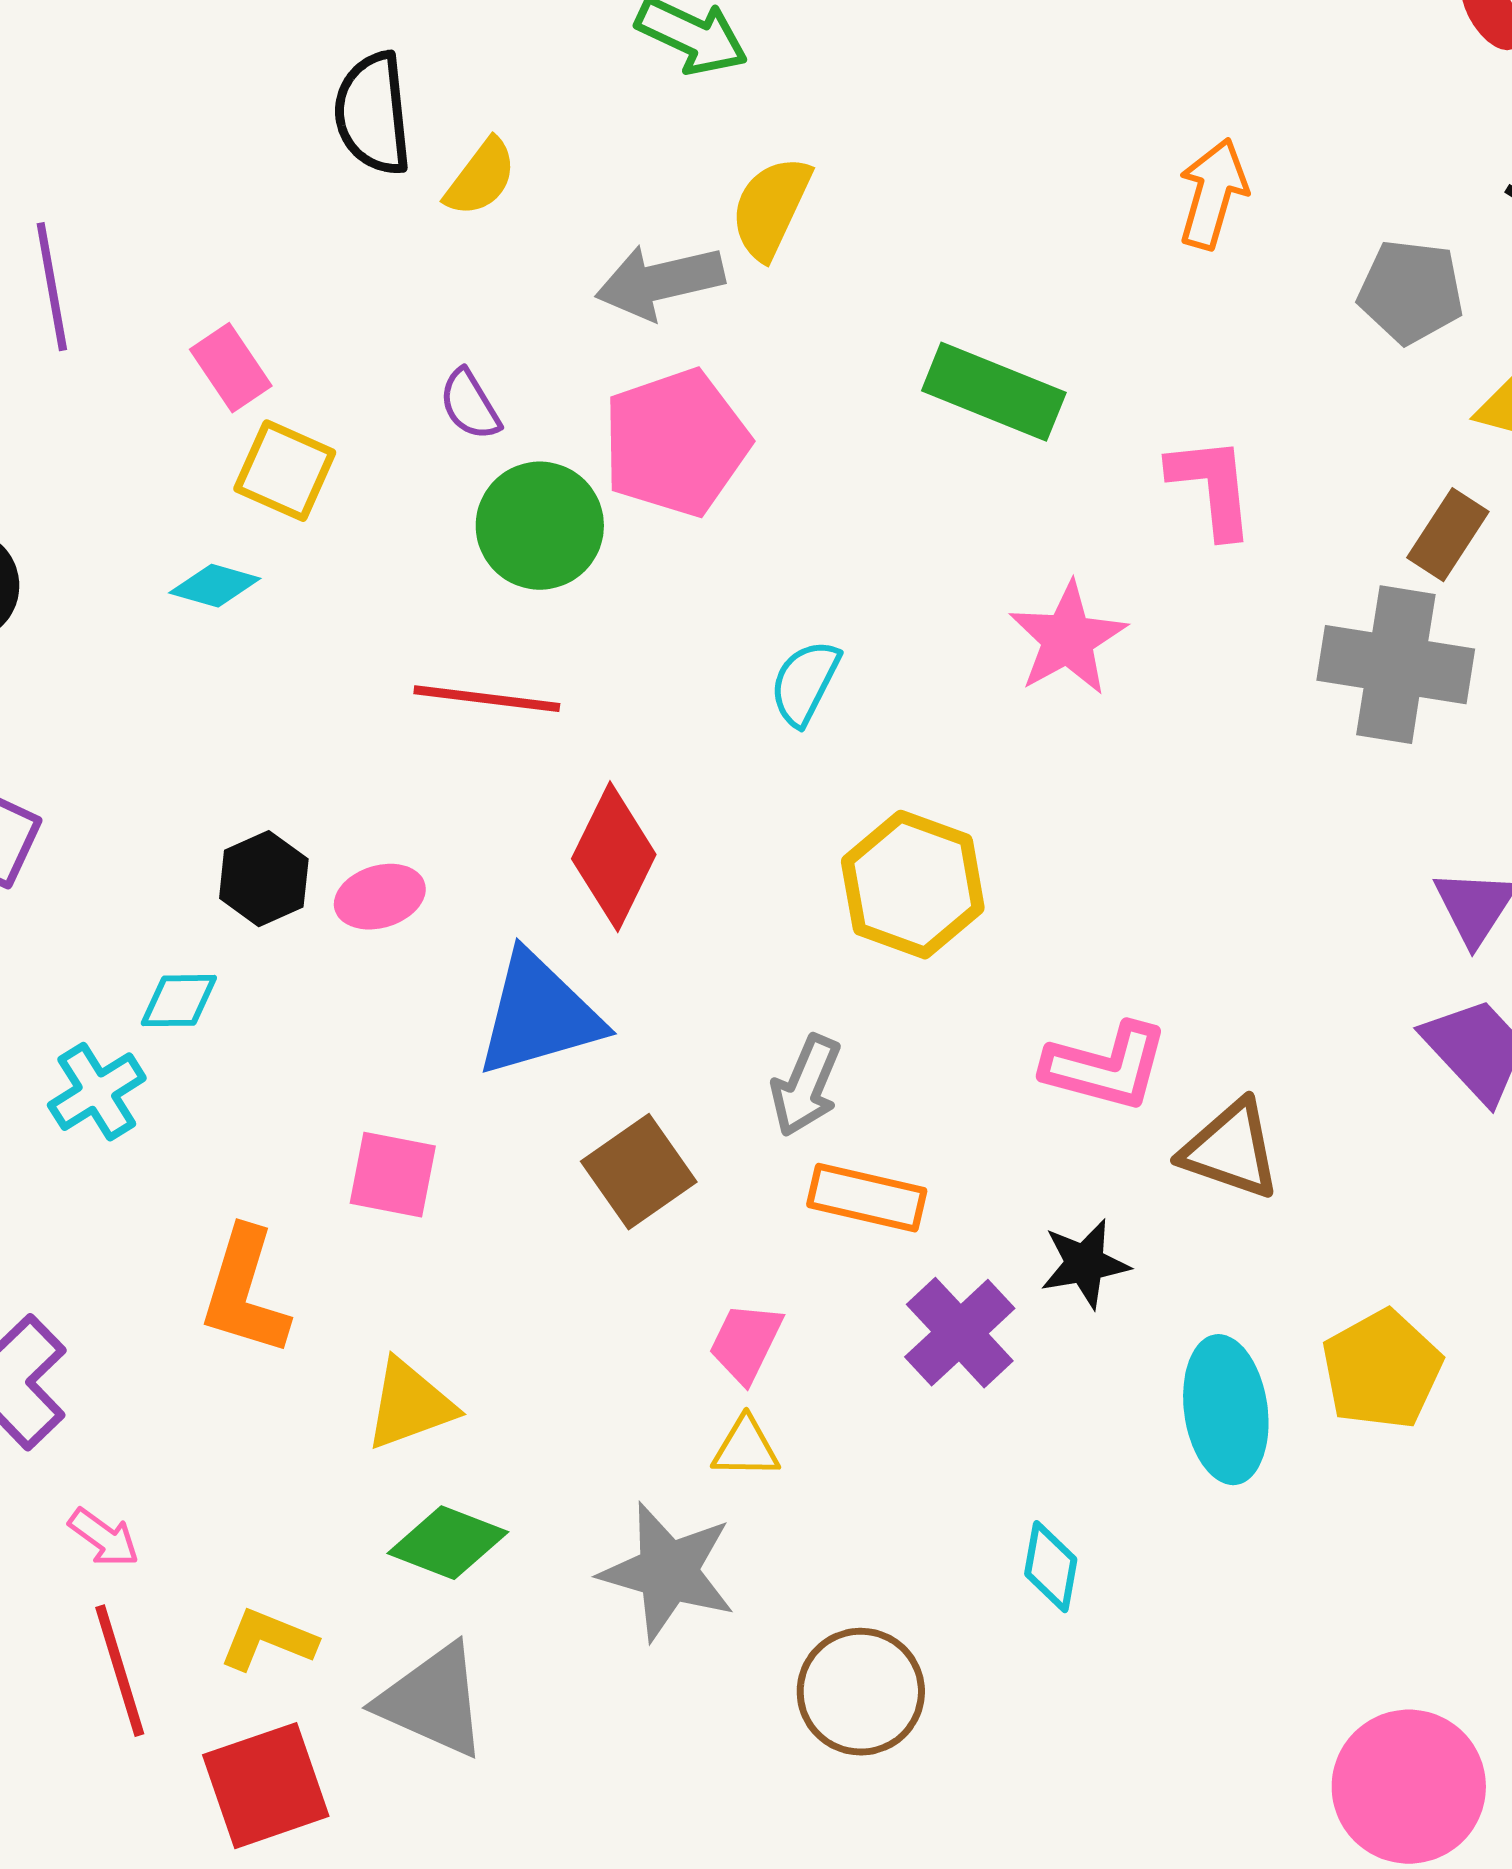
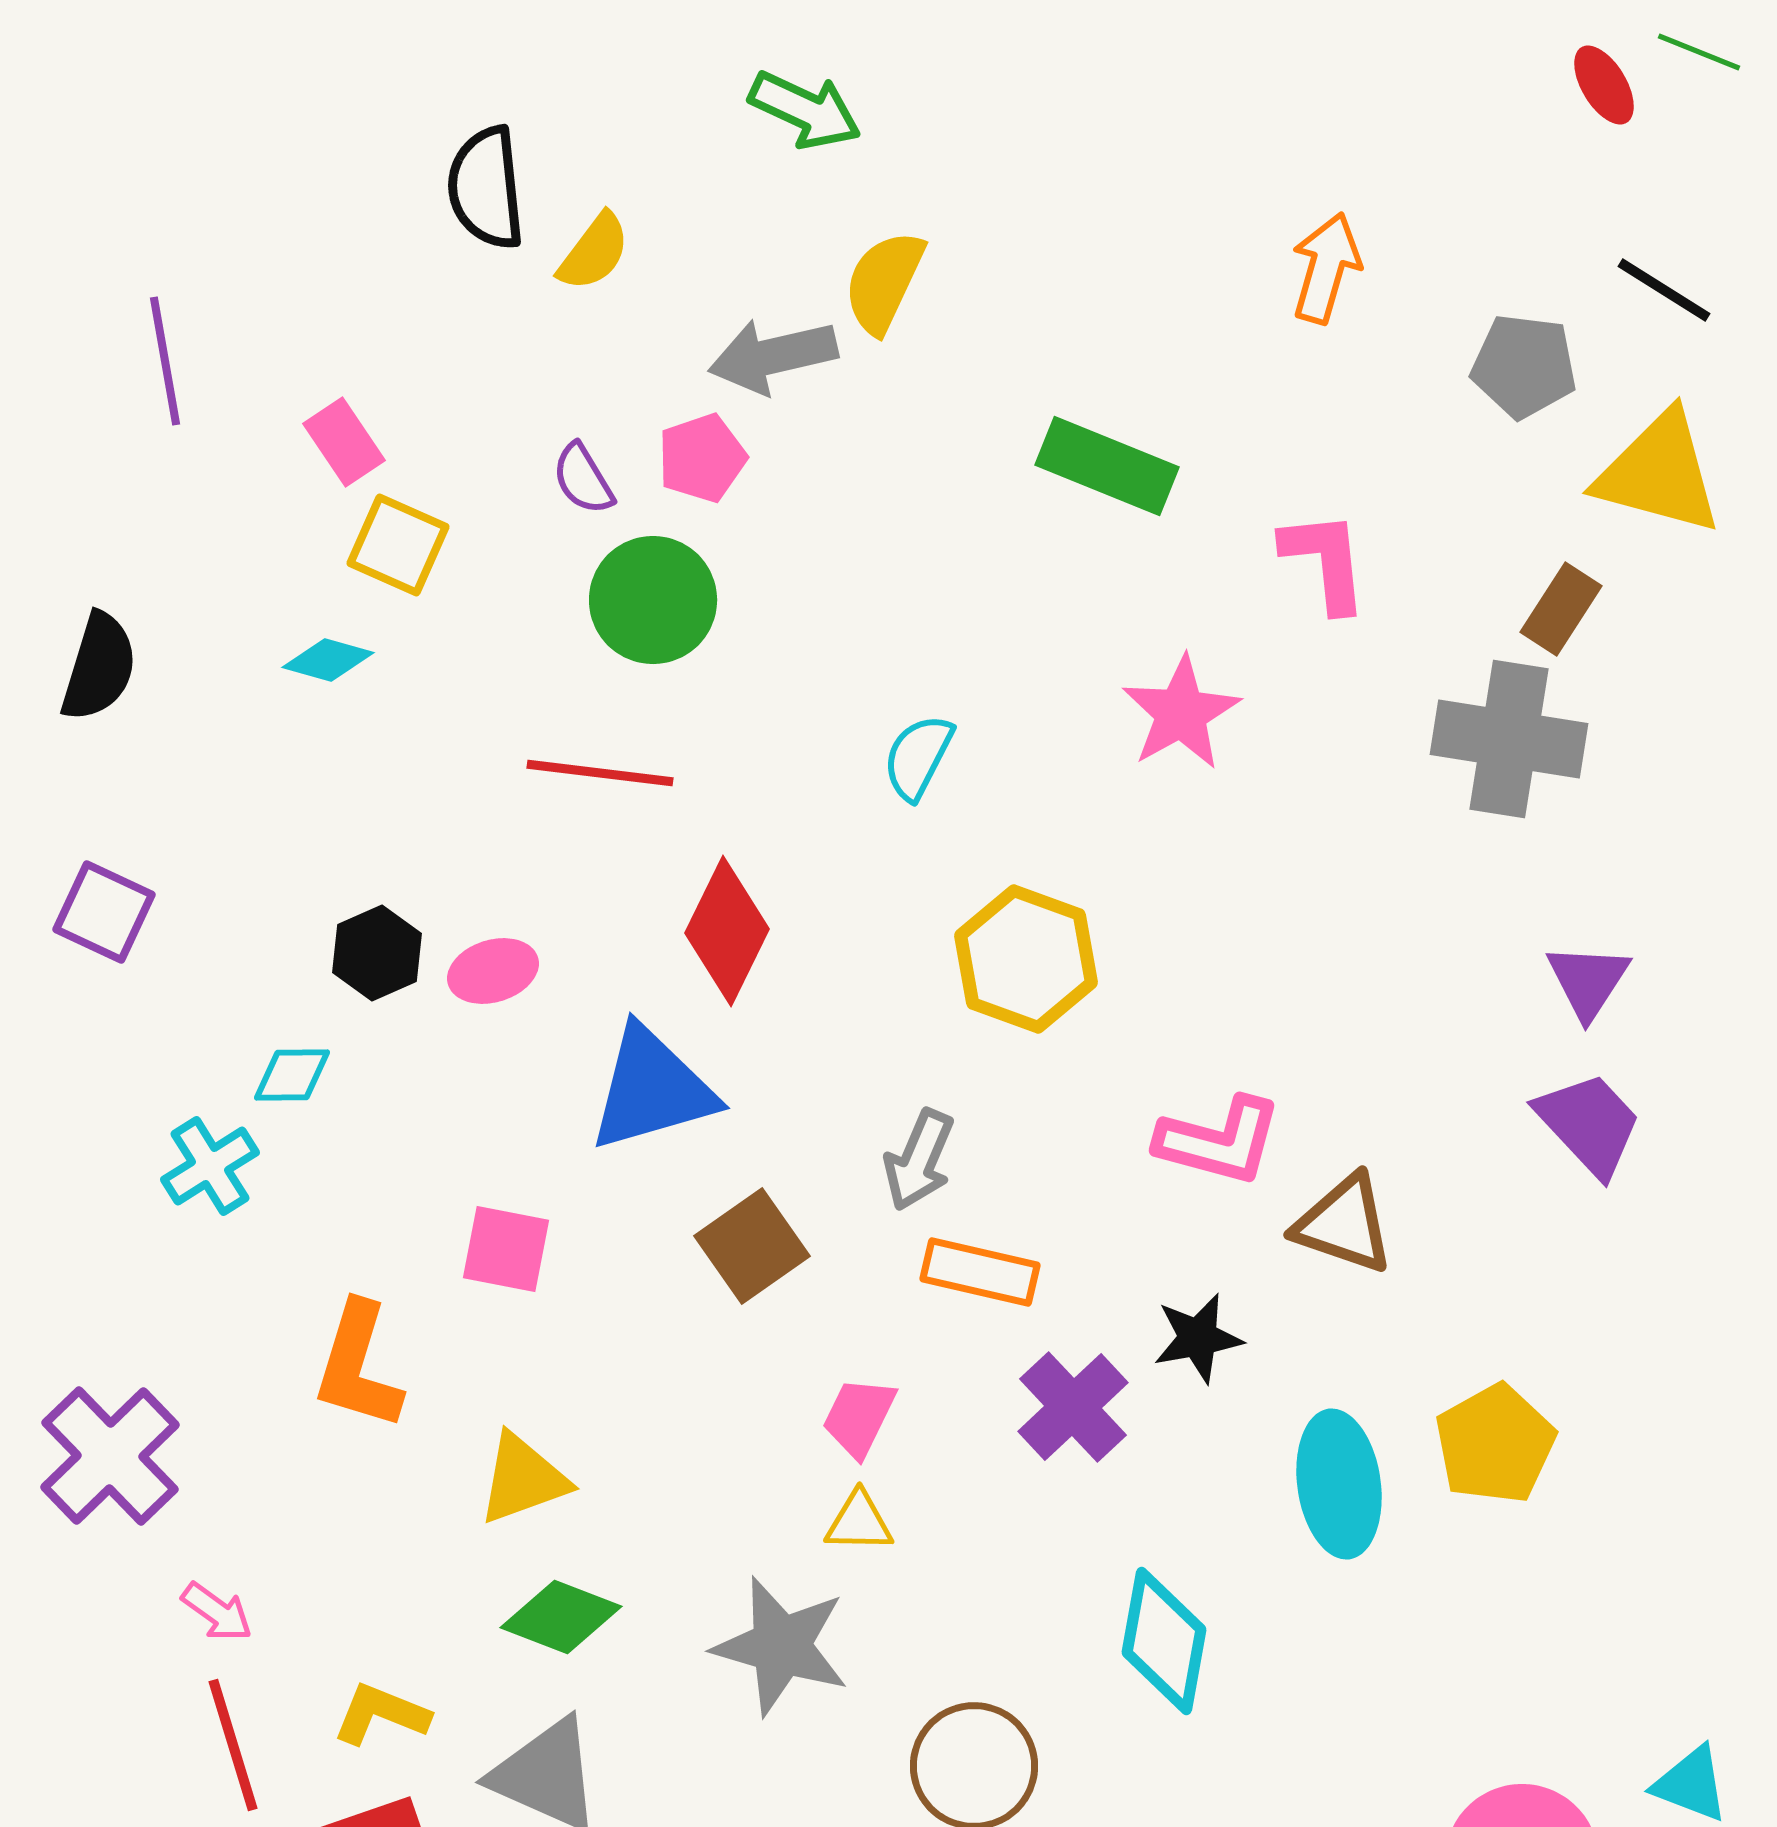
pink pentagon: (676, 443) -> (702, 458), moved, size x0.6
cyan diamond: (1051, 1567) -> (1164, 1641), size x1.6

